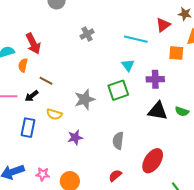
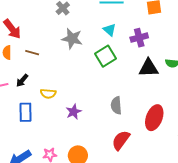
brown line: (46, 81) -> (32, 53), moved
gray star: (85, 99) -> (72, 39), moved, turned -30
red semicircle: (115, 176) -> (121, 140), size x1.5

